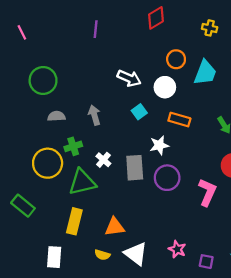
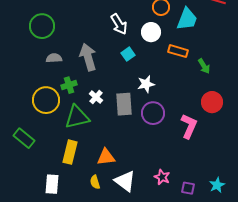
white arrow: (129, 78) -> (119, 24), turned 35
gray arrow: (94, 115) -> (88, 57), size x1.5
orange rectangle: (179, 120) -> (178, 51), moved
yellow semicircle: (102, 255) -> (95, 182), turned 56

